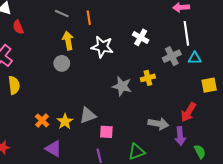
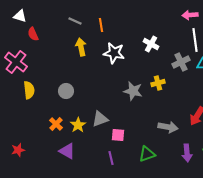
gray circle: (62, 63) -> (66, 91), moved
purple arrow: (180, 136) -> (187, 153), moved

